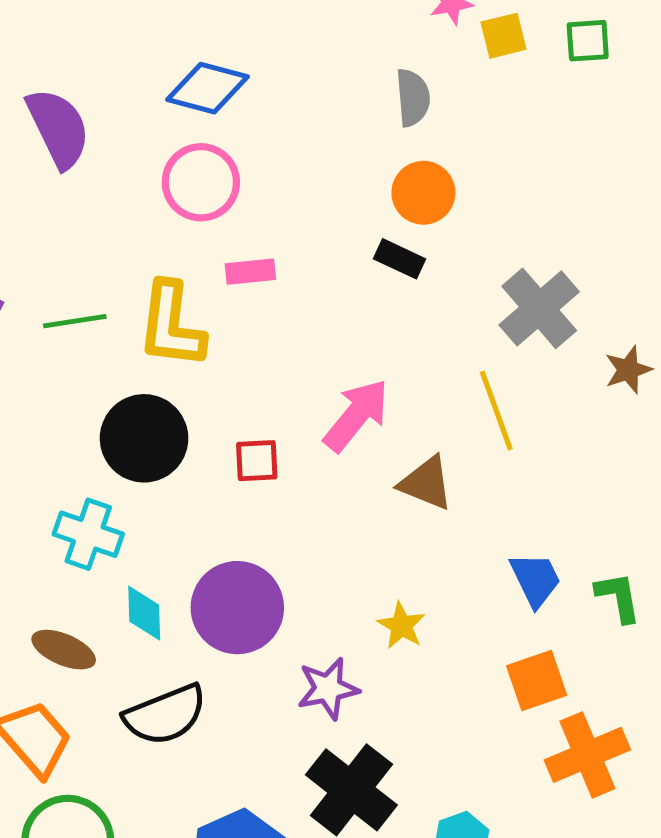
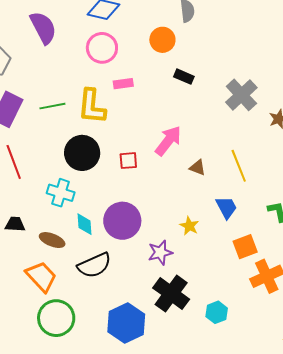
orange circle: (423, 193) -> (162, 40), moved
yellow line: (496, 411) -> (239, 166), moved
brown triangle: (426, 483) -> (198, 168), size x0.7
blue trapezoid: (535, 580) -> (226, 207), moved

